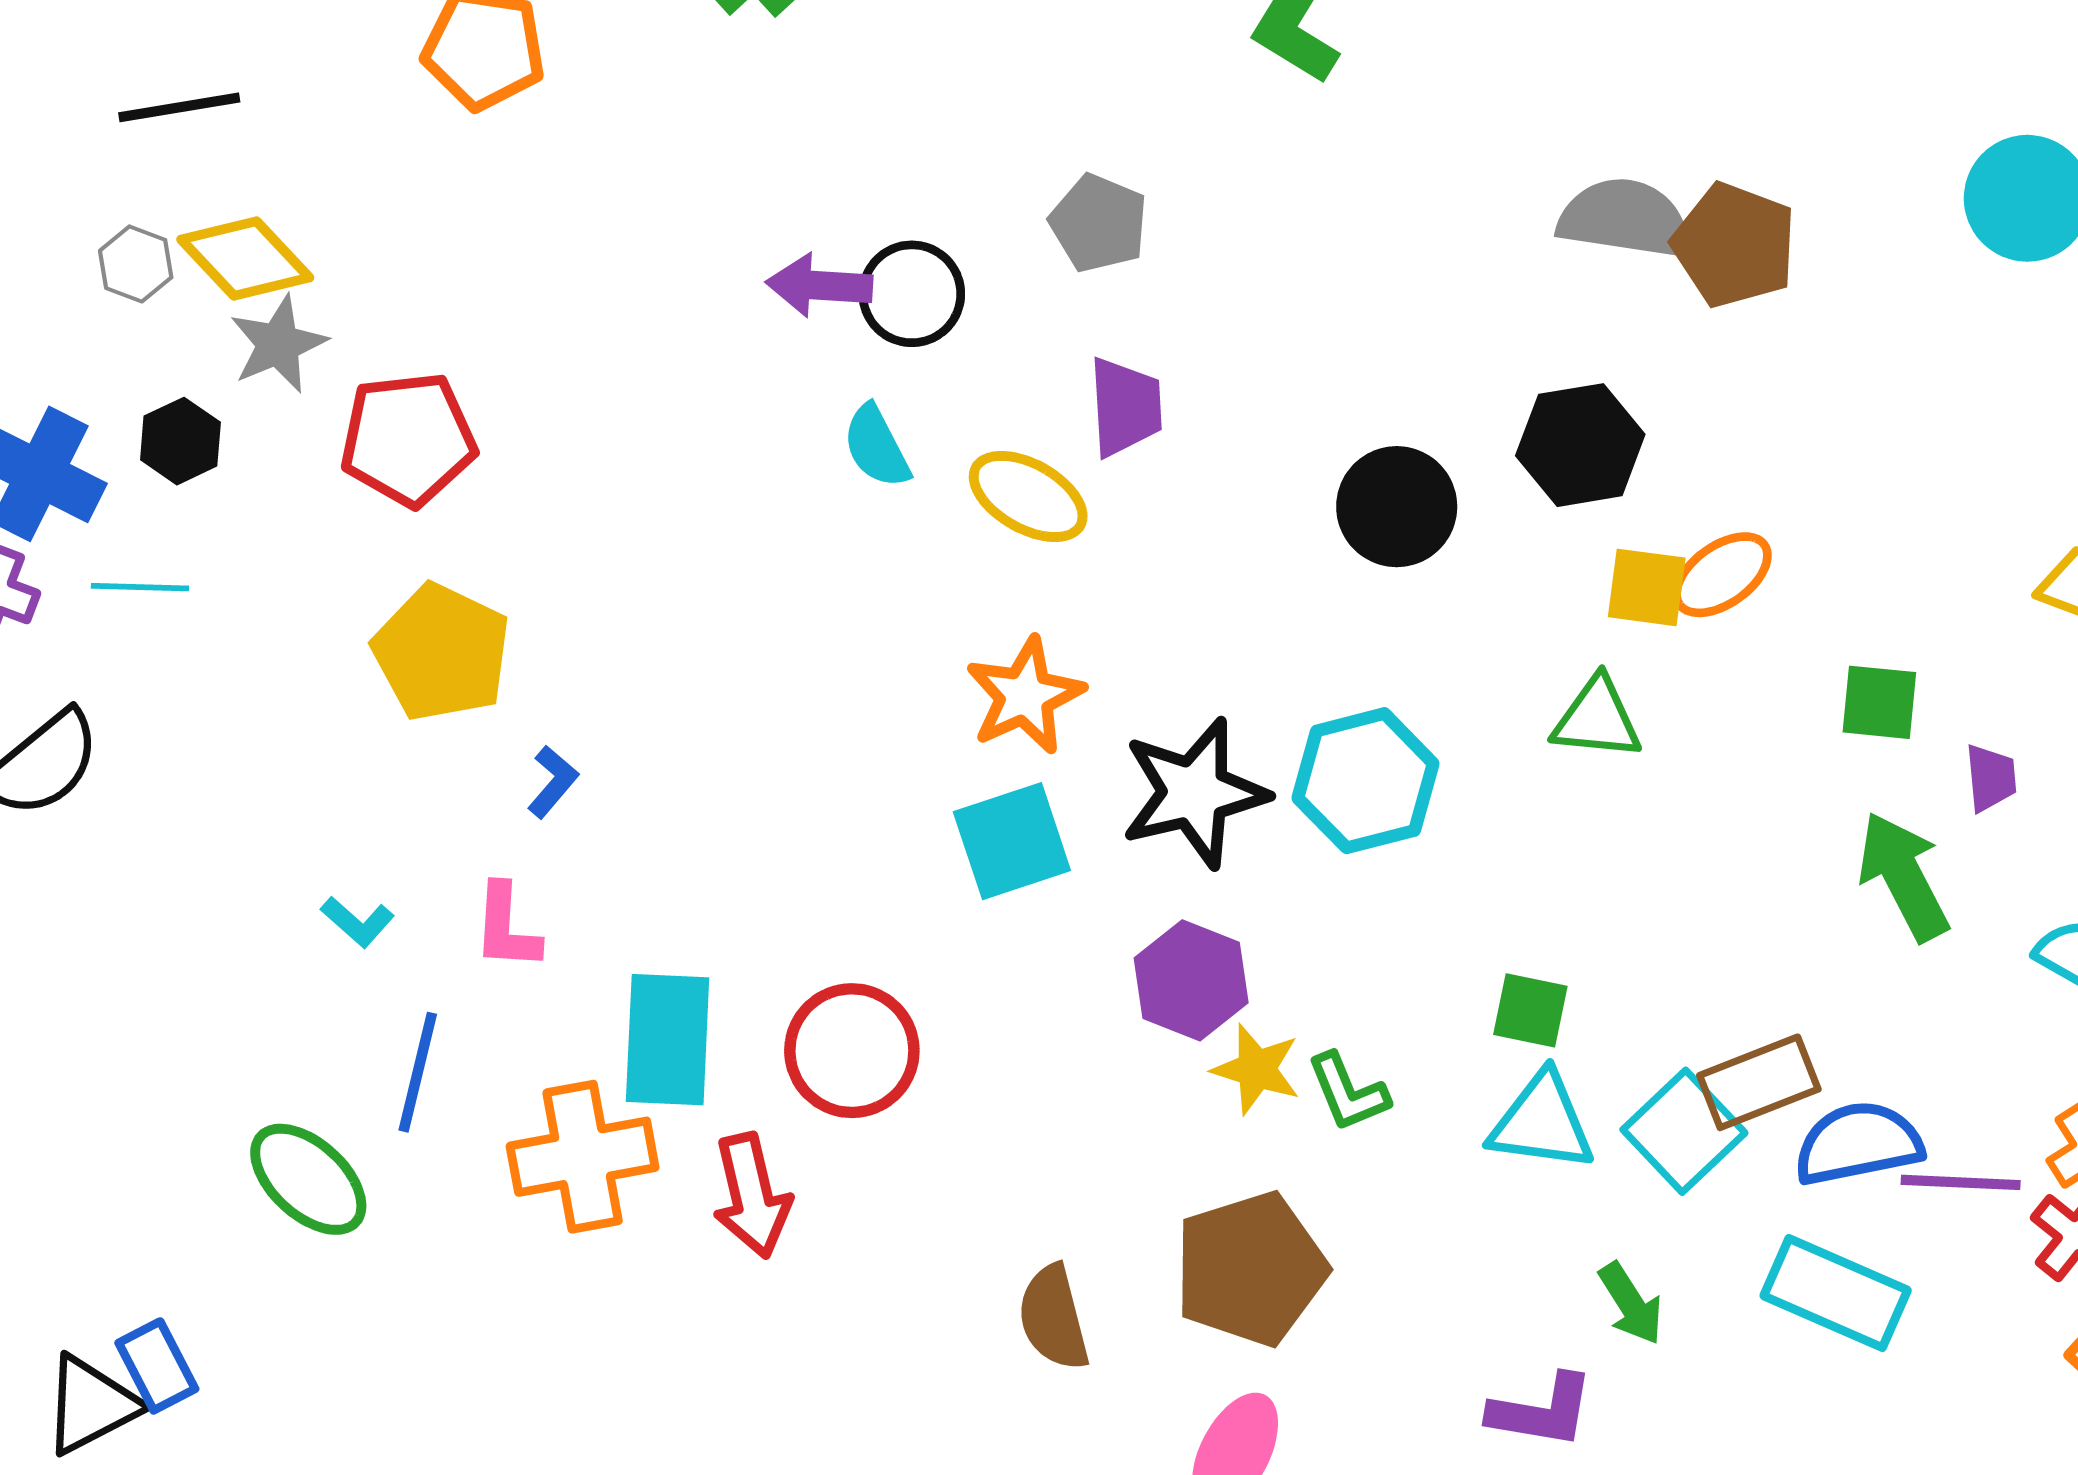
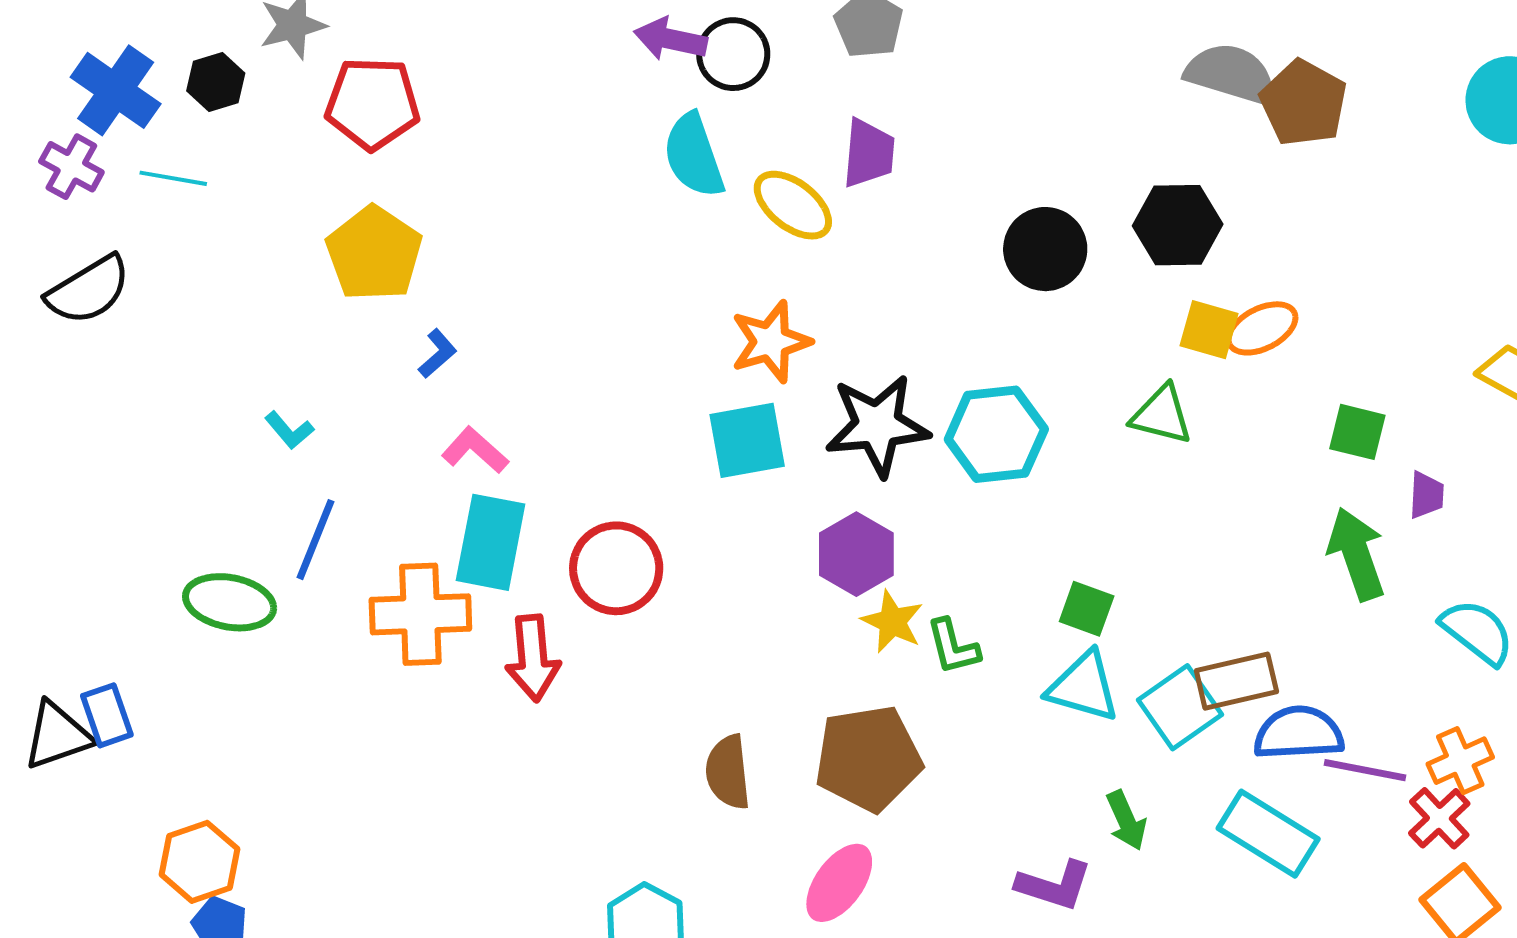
cyan semicircle: (876, 446) -> (694, 156), size x1.4
pink L-shape: (506, 927) -> (475, 450), moved, turned 120
green ellipse: (308, 1179) -> (230, 602), turned -40

